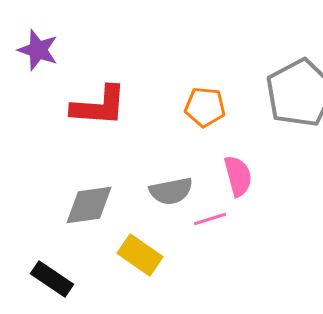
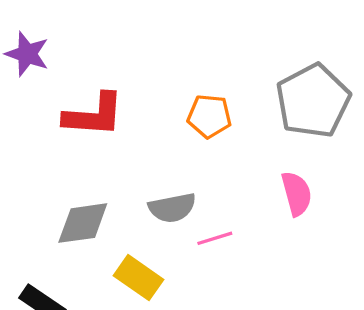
pink semicircle: (238, 176) -> (297, 194), moved

